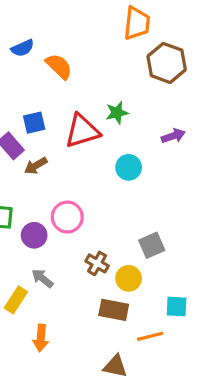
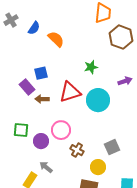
blue semicircle: (23, 48) -> (34, 28), turned -32
red triangle: (82, 131) -> (70, 92), moved
brown arrow: (36, 166) -> (42, 99), turned 32
cyan circle: (129, 167) -> (98, 100), size x1.5
brown cross: (97, 263) -> (77, 150), moved

